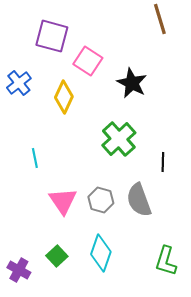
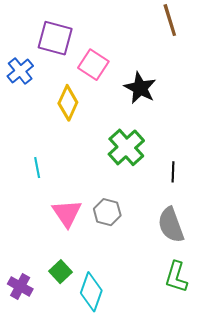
blue cross: (19, 83) -> (20, 71), moved
gray semicircle: (139, 200) -> (171, 225), moved
cyan diamond: (101, 253) -> (91, 292), moved

